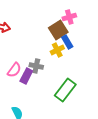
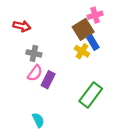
yellow cross: (57, 50) -> (82, 51), turned -32
gray cross: (36, 66) -> (34, 53), moved

